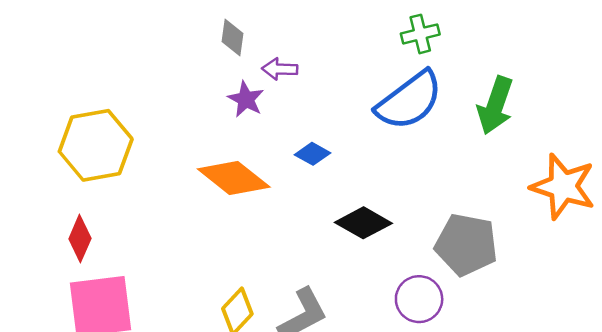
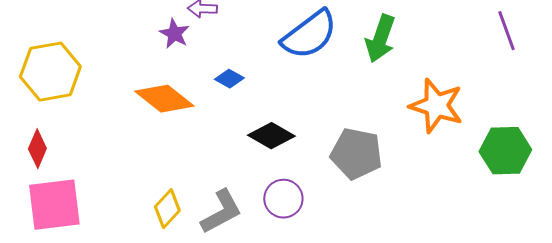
purple circle: (419, 299) -> (283, 199), moved

